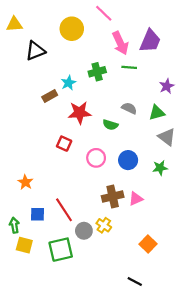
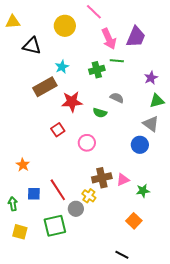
black triangle: (35, 51) -> (32, 46), turned 36
green cross: (97, 72) -> (97, 70), moved
cyan star: (68, 83) -> (62, 67), moved
brown rectangle: (50, 96) -> (45, 87), size x1.6
green triangle: (157, 113) -> (157, 101), moved
red square: (64, 144) -> (58, 130), turned 32
blue circle: (128, 160) -> (140, 145), moved
green star: (160, 168) -> (143, 191), moved
yellow cross: (104, 225) -> (89, 196), moved
yellow square: (24, 245) -> (20, 232), moved

